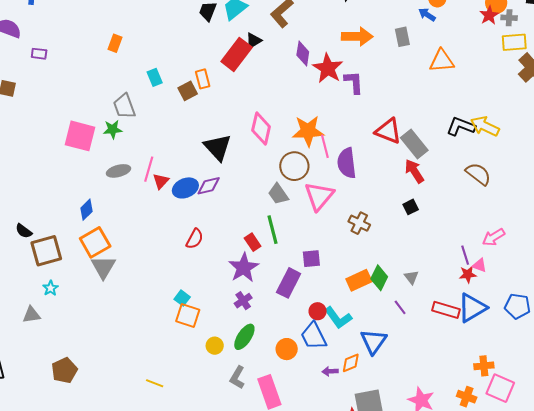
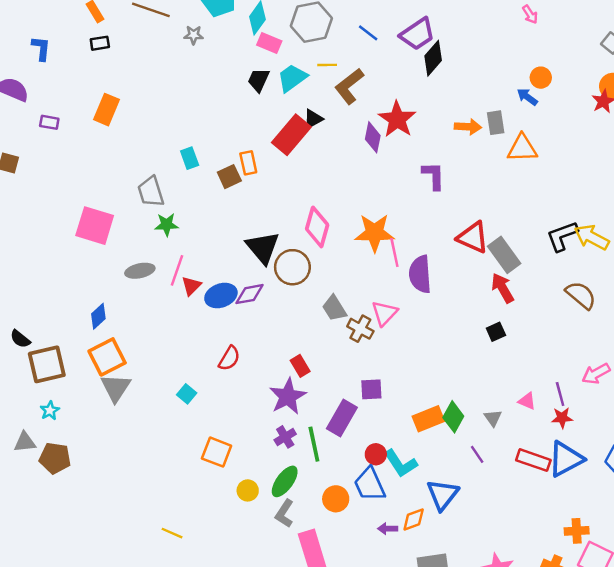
orange arrow: (357, 36) -> (468, 127), moved, size x0.7
orange rectangle: (115, 43) -> (106, 110), moved, size x1.4
orange triangle: (442, 61) -> (522, 148), moved
red star: (328, 68) -> (397, 119), moved
black L-shape: (461, 126) -> (562, 236), turned -44
green star: (113, 129) -> (167, 225), moved
brown circle: (294, 166) -> (292, 267), moved
pink triangle: (319, 196) -> (384, 313), size x0.7
brown cross: (359, 223) -> (360, 329), moved
green line: (273, 230) -> (314, 444), moved
pink triangle: (479, 265) -> (527, 401), moved
cyan square: (182, 298) -> (187, 394), moved
brown pentagon: (64, 370) -> (55, 458), moved, turned 30
gray L-shape: (237, 377) -> (284, 514), moved

